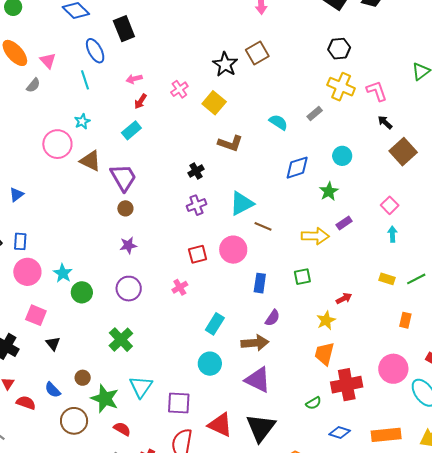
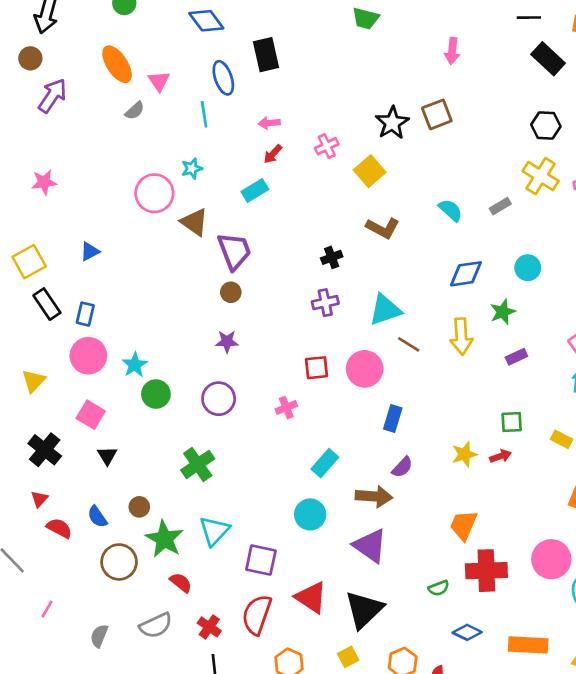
yellow arrow: (315, 236) -> (461, 336), moved, turned 76
green square: (302, 277) -> (512, 422), moved
yellow star: (326, 320) -> (464, 454), moved

